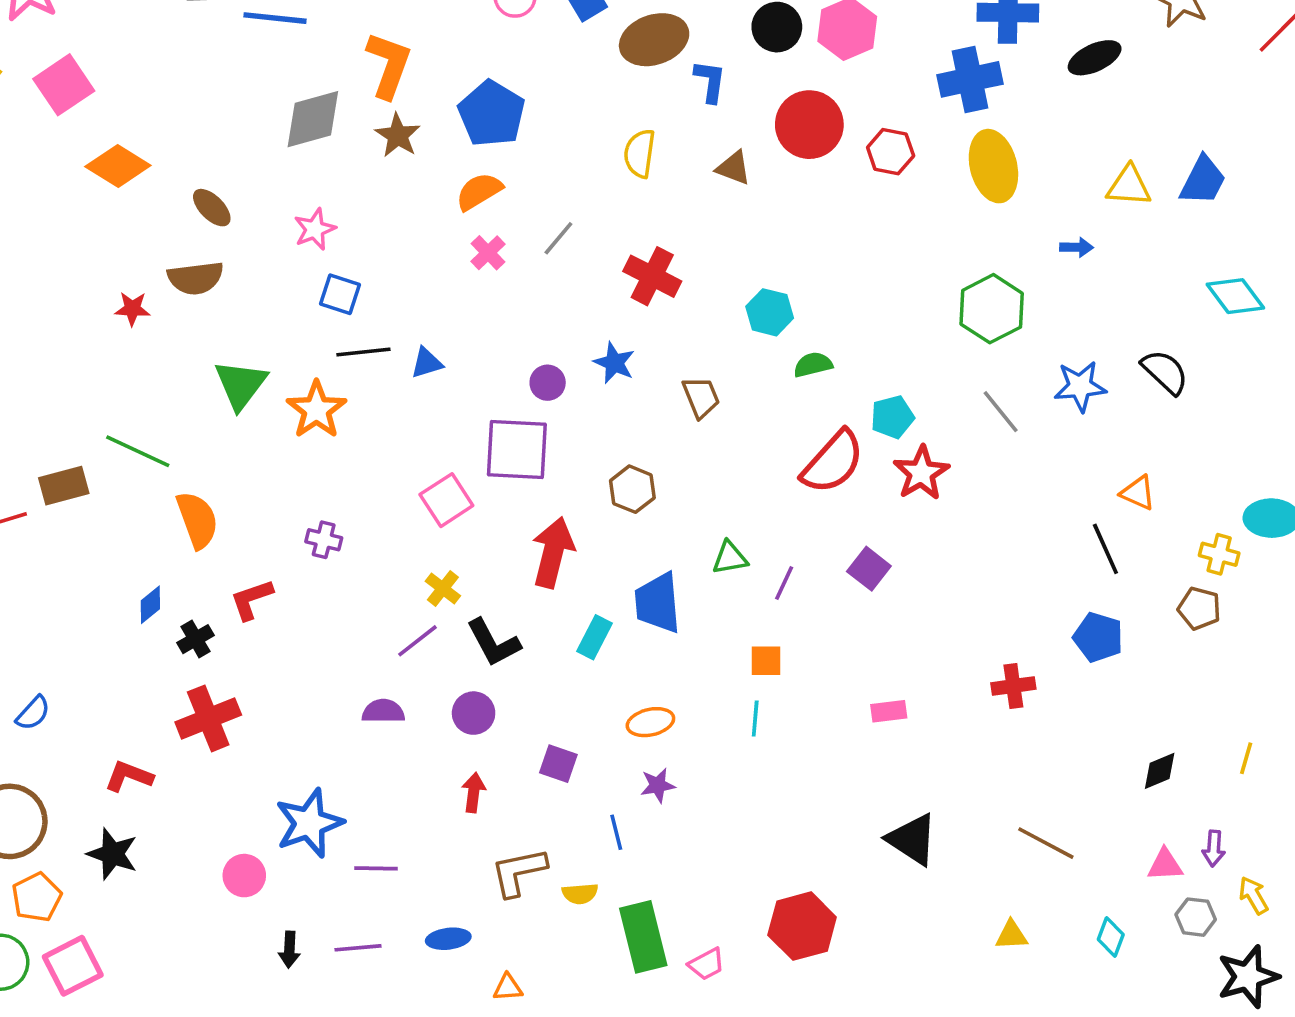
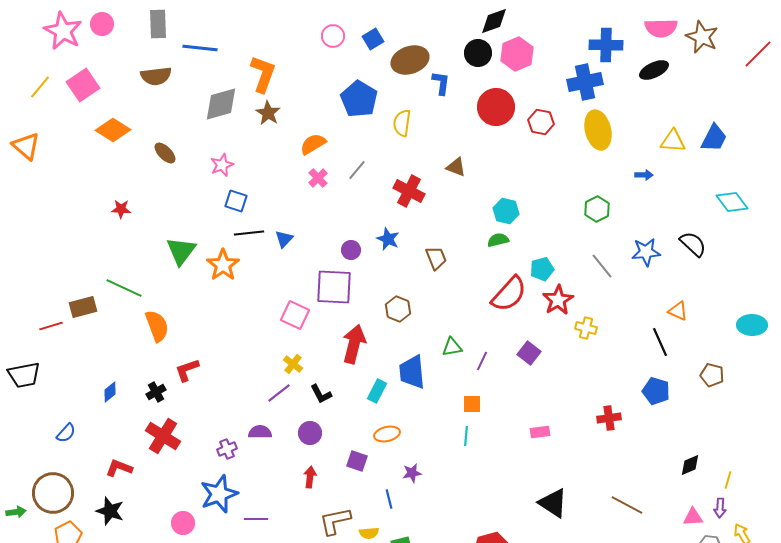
blue pentagon: (492, 114) -> (359, 99), moved
brown triangle: (734, 168) -> (456, 167), moved
brown semicircle: (196, 278) -> (156, 76), moved
green hexagon: (992, 309) -> (597, 209), size x0.7
cyan hexagon: (770, 312) -> (506, 211), moved
blue triangle: (427, 363) -> (284, 239), turned -30
pink square: (446, 500) -> (295, 315), turned -32
purple cross: (324, 540) -> (227, 449), moved, turned -36
yellow cross: (1219, 554) -> (586, 328), moved
blue diamond: (150, 605) -> (110, 392), moved
black L-shape: (493, 643) -> (321, 394), size x0.7
red cross: (208, 718) -> (163, 436), turned -36
orange ellipse: (650, 722) -> (387, 434), moved
yellow line: (1246, 758) -> (728, 480), moved

